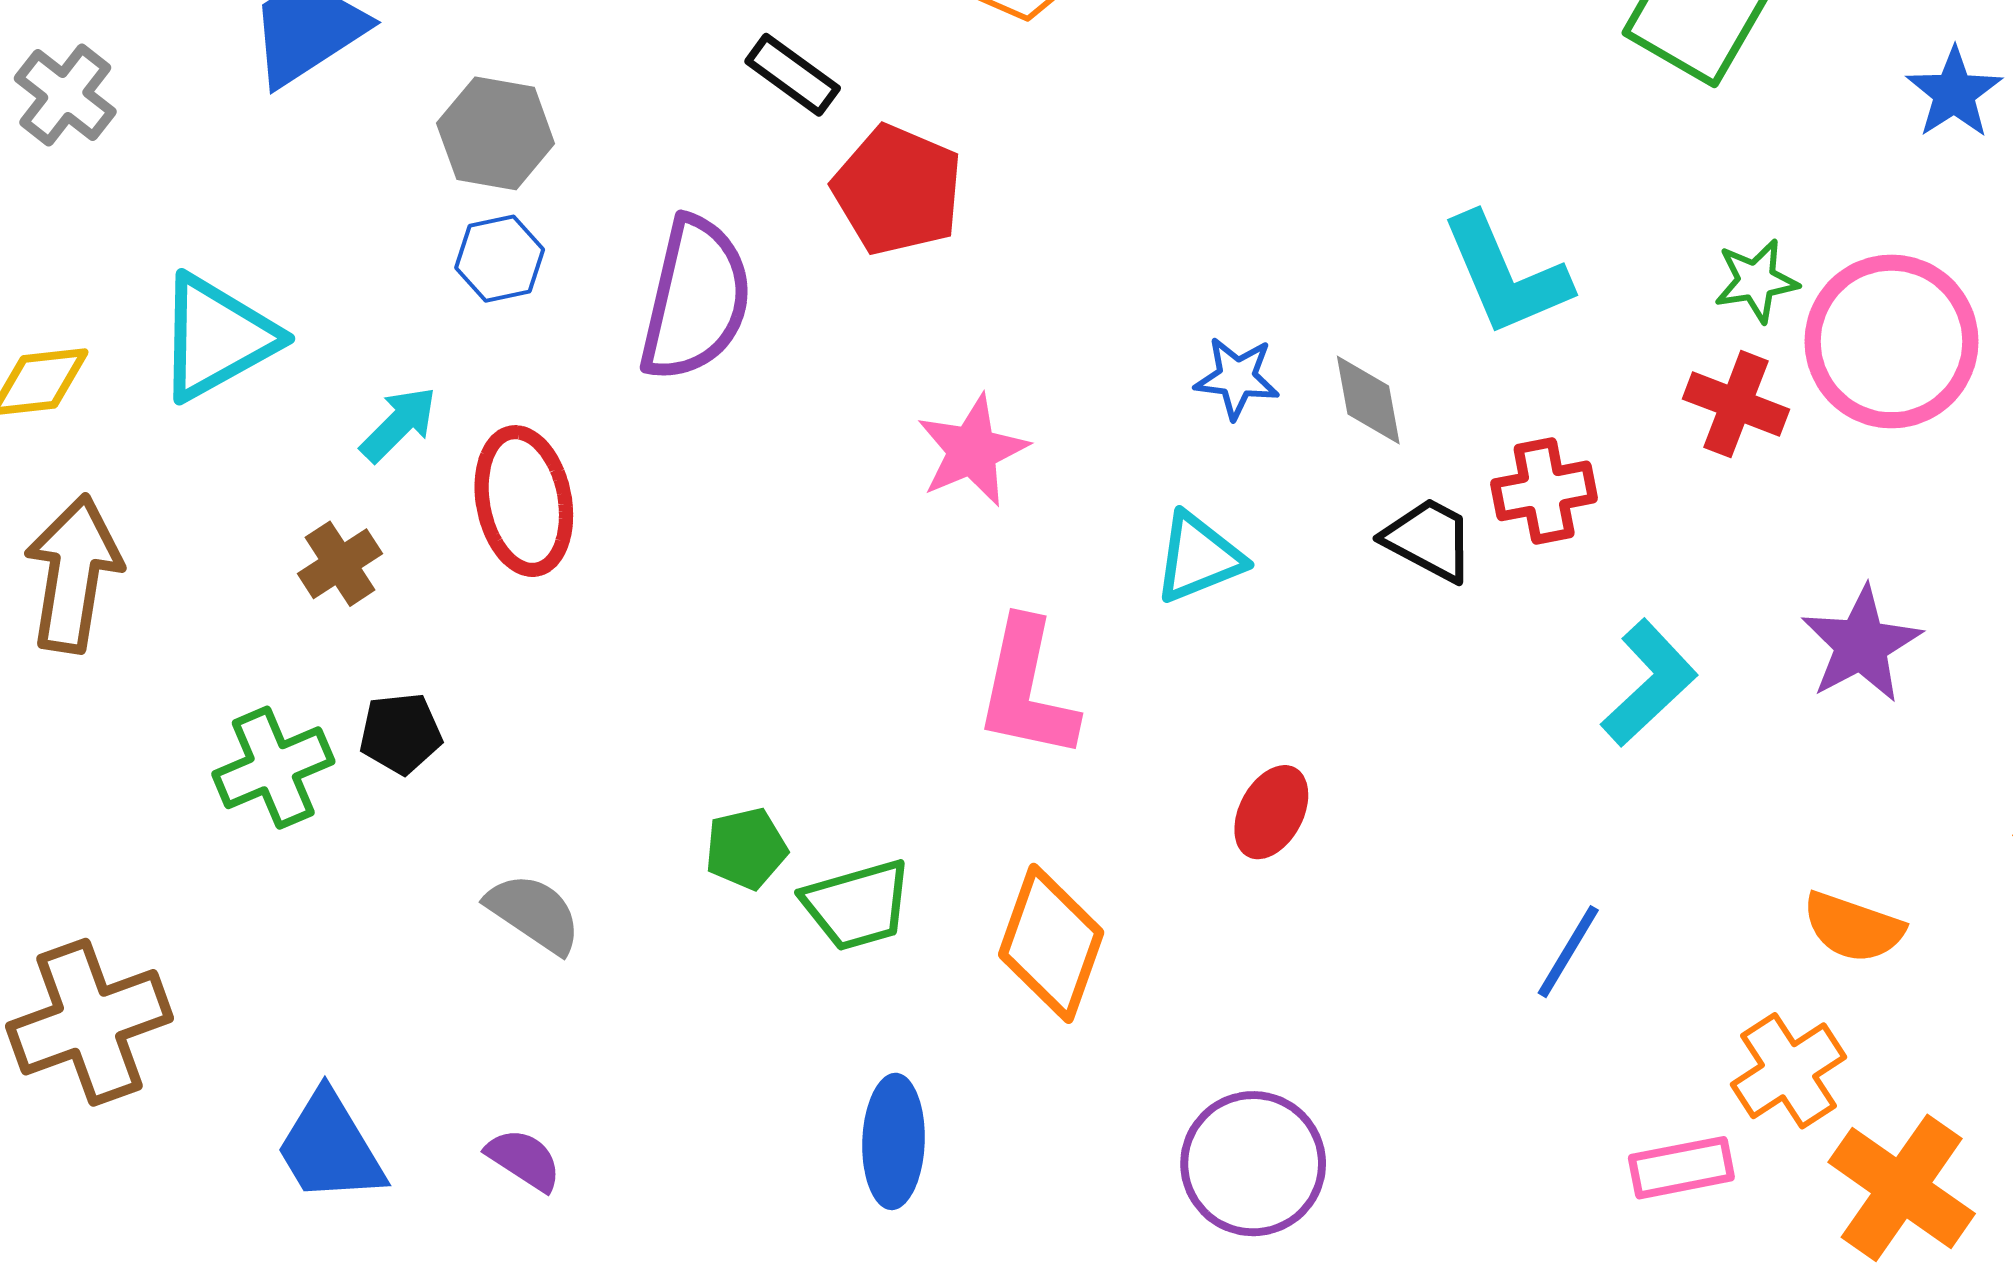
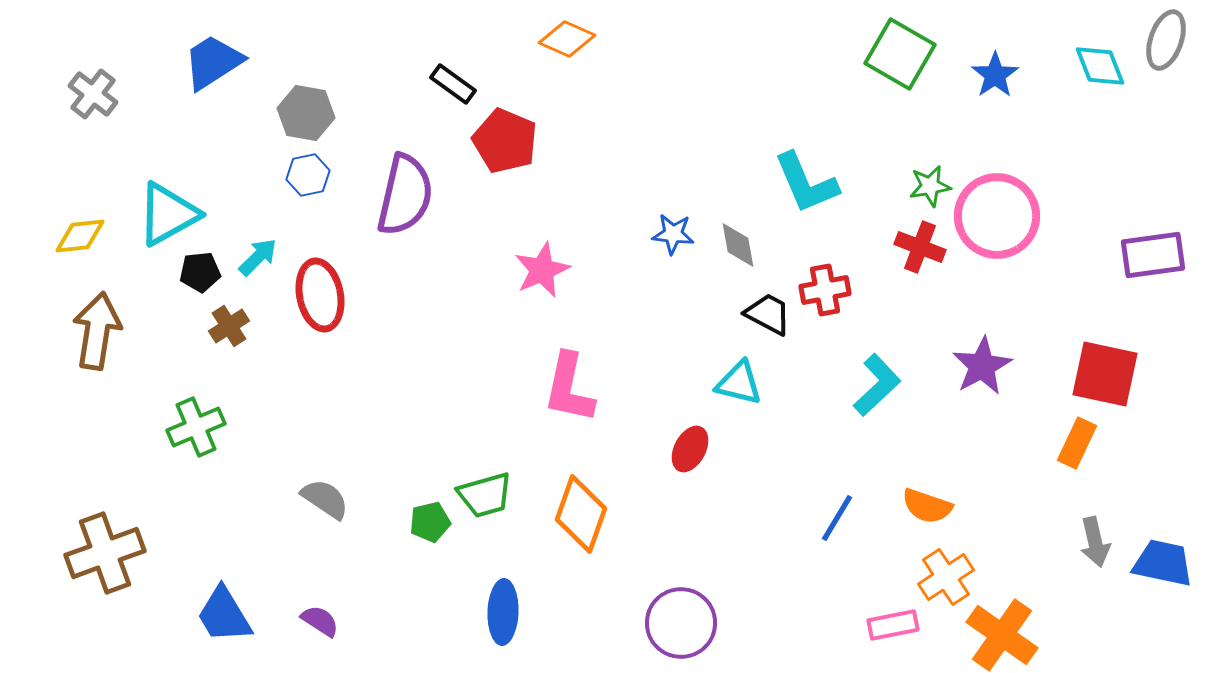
blue star: (1954, 93) -> (995, 75), moved
cyan triangle: (1199, 558) -> (739, 383), moved, turned 36
black pentagon: (401, 733) -> (200, 272), moved
green pentagon: (746, 849) -> (430, 522), moved
orange semicircle: (1853, 927) -> (927, 506), moved

